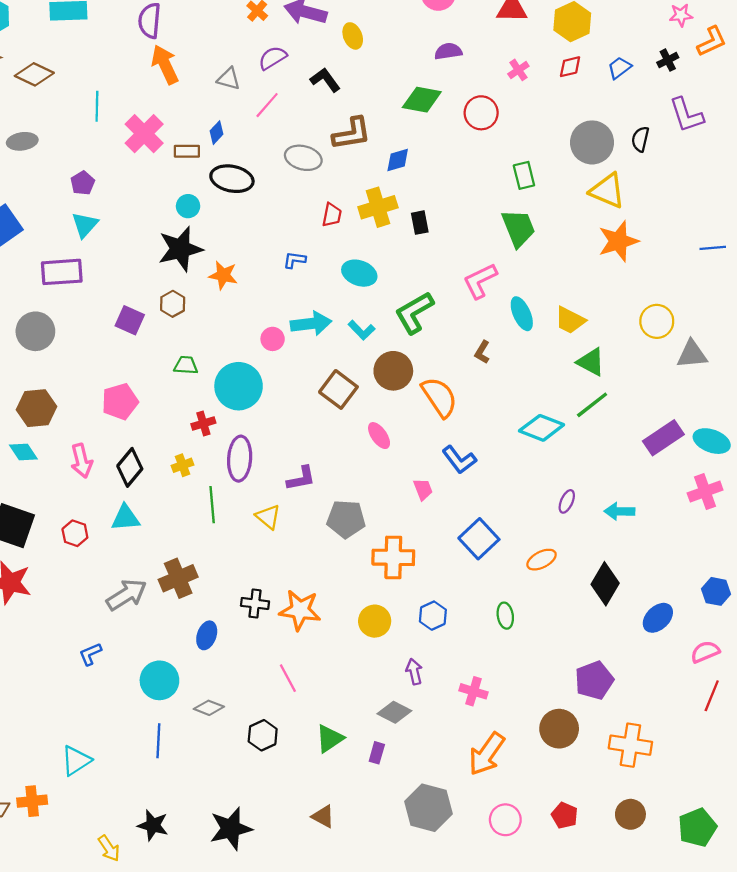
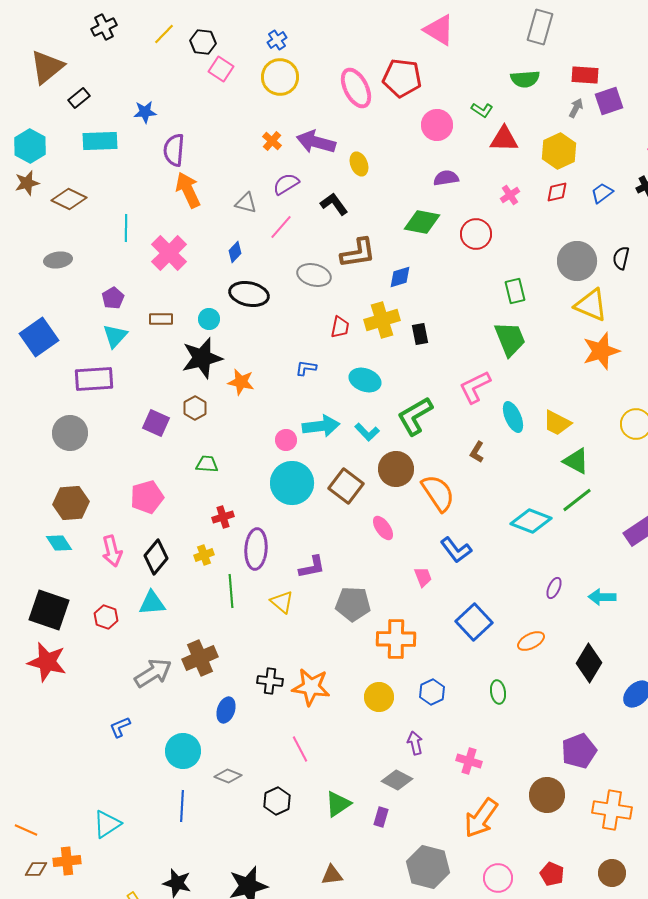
brown rectangle: (187, 151) -> (161, 319), moved
cyan circle: (239, 386) -> (292, 483), moved
brown triangle: (323, 816) -> (332, 875), turned -35

